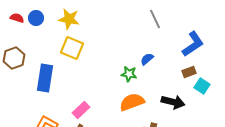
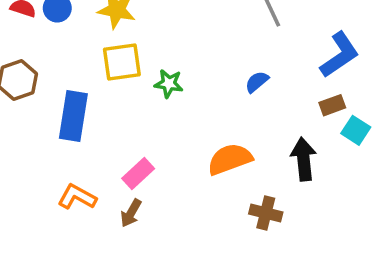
yellow square: (72, 48) -> (122, 62), turned -30
green star: (129, 74) -> (169, 84), moved
black arrow: (173, 102) -> (304, 159), turned -110

